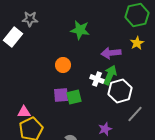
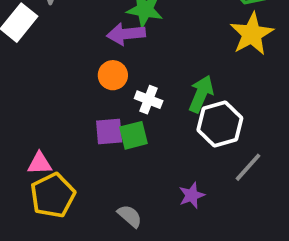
yellow star: (137, 43) -> (252, 34), size x1.6
purple arrow: (111, 53) -> (126, 34), moved
white cross: (97, 79) -> (149, 100), moved

